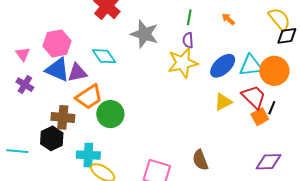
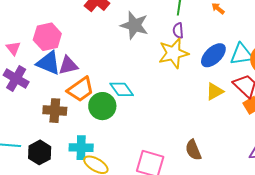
cyan diamond: (104, 56) -> (122, 89), moved
purple cross: (25, 85) -> (16, 79), size x1.4
black hexagon: (52, 138) -> (40, 152), moved

